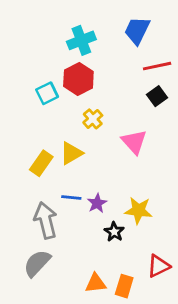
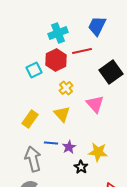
red line: (157, 66) -> (82, 51), moved
black square: (157, 96) -> (111, 72), size x1.6
yellow triangle: (71, 153) -> (62, 114), moved, turned -42

